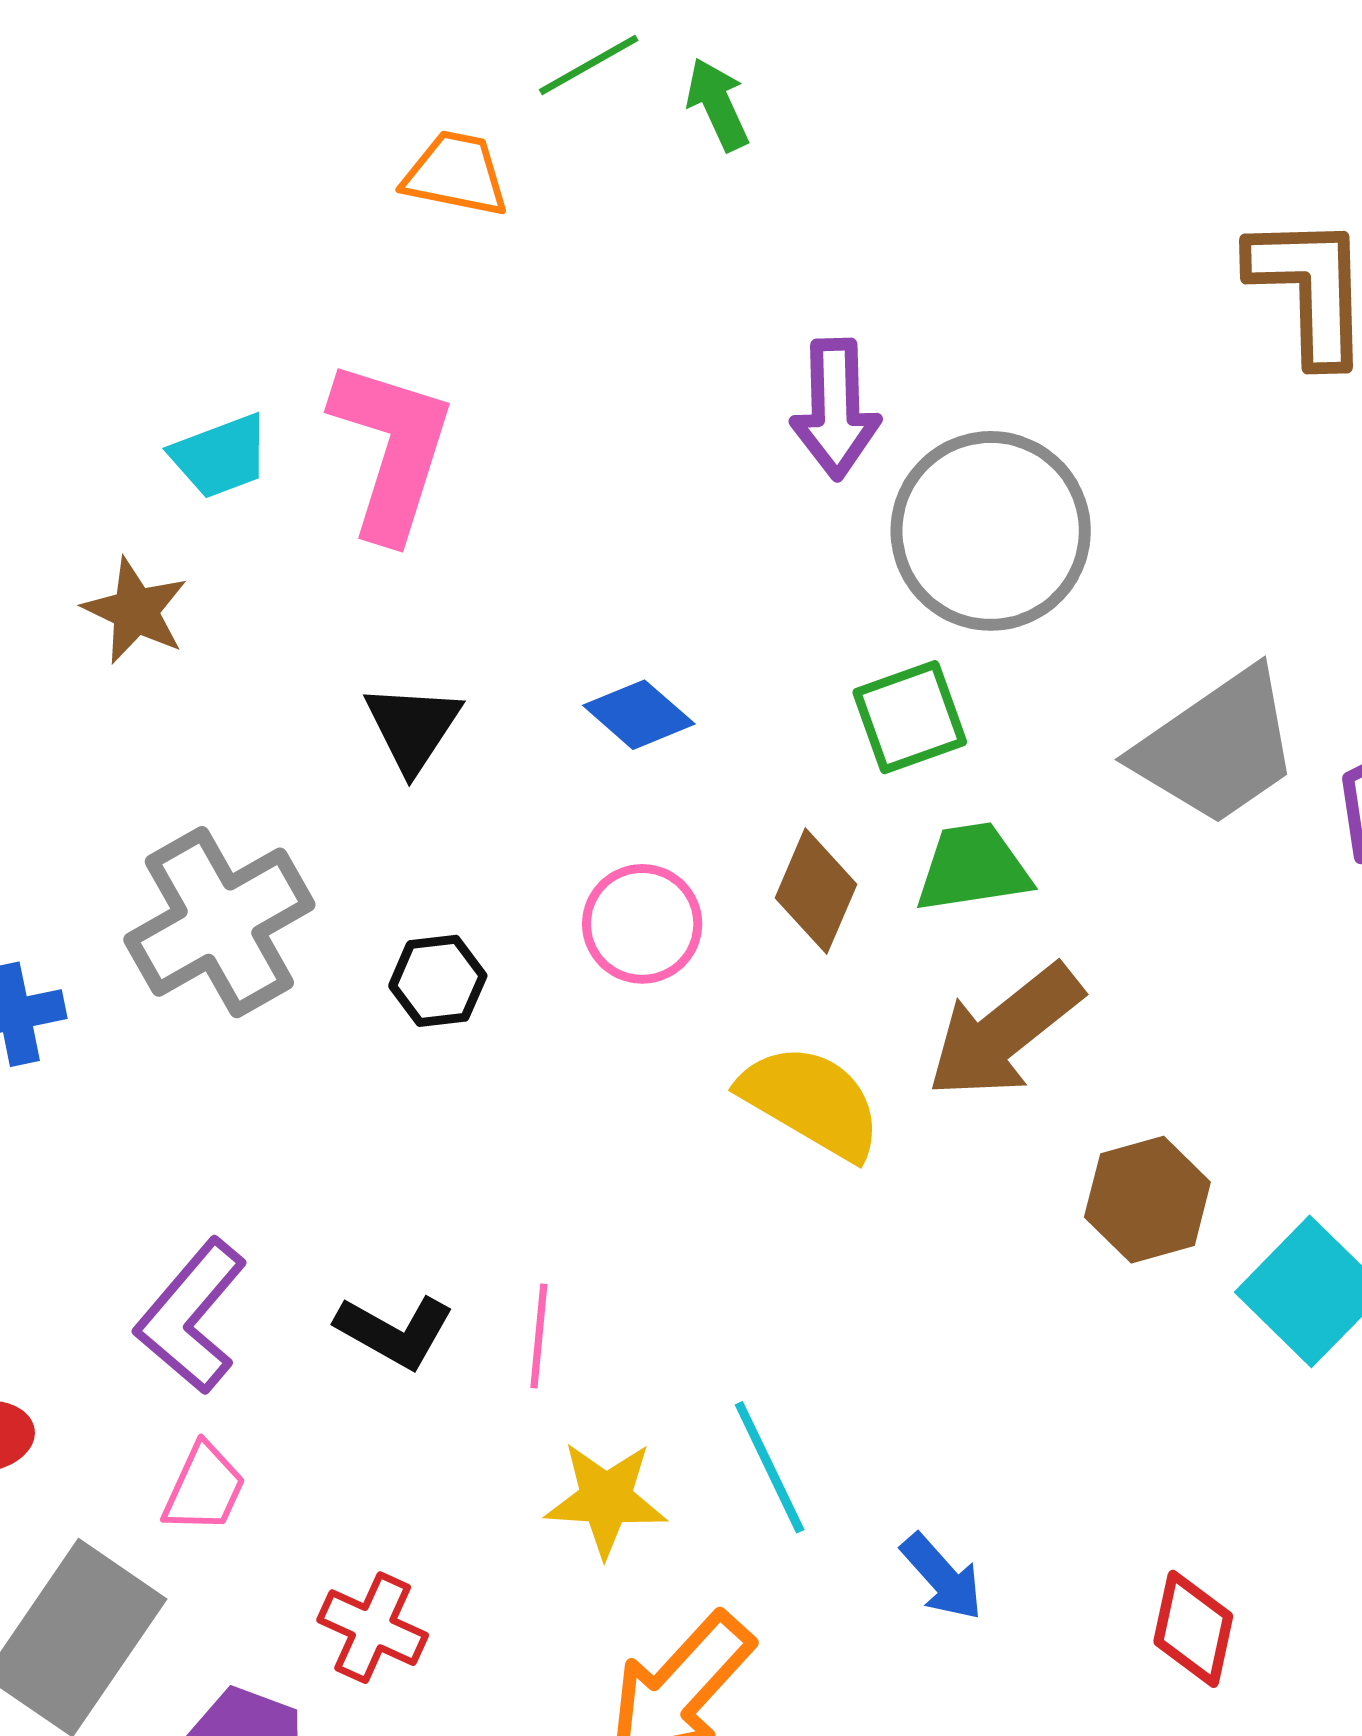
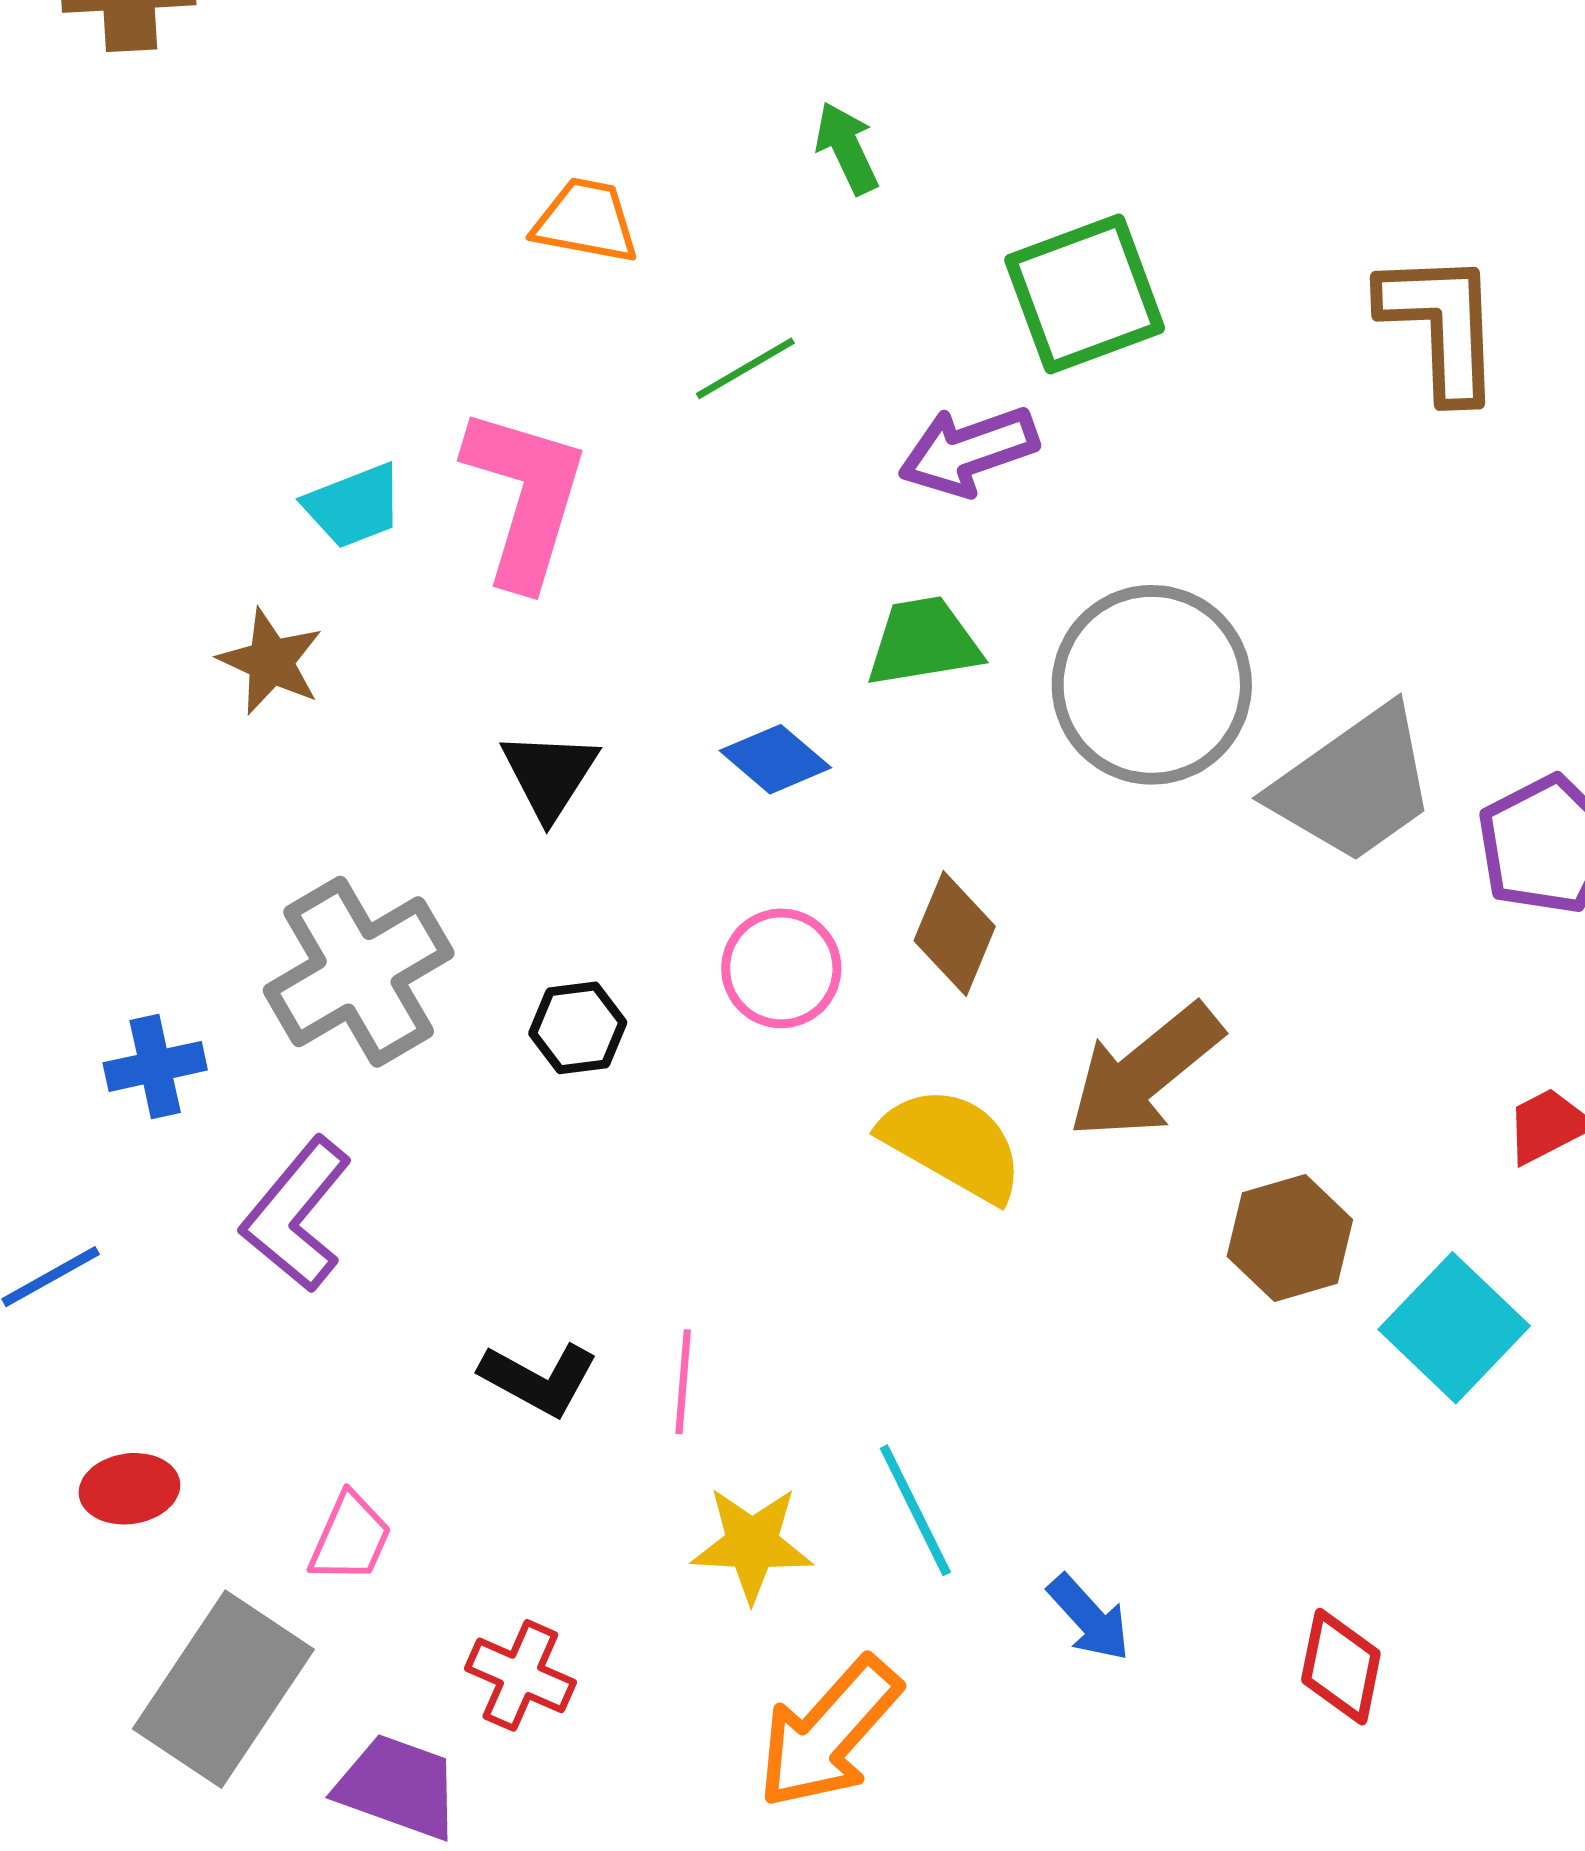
green line: (589, 65) -> (745, 368), moved
purple arrow: (835, 409) -> (968, 451), turned 73
gray circle: (991, 531) -> (1152, 685), moved
green square: (910, 717) -> (1085, 294), moved, size x1.4
green trapezoid: (973, 868) -> (924, 642), moved
purple L-shape: (191, 1316) -> (296, 1215), moved

